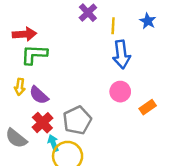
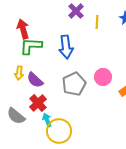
red arrow: (25, 34) -> (23, 29), turned -102
blue arrow: (121, 54) -> (66, 47), moved
gray pentagon: (77, 120) -> (74, 84), moved

